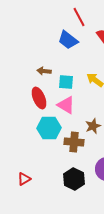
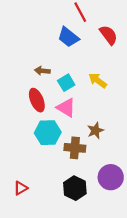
cyan square: (66, 82) -> (66, 83), turned -35

